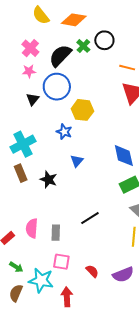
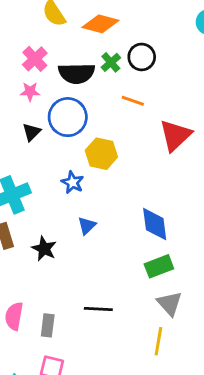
black semicircle: (60, 56) -> (77, 73), turned -140
orange line: (127, 68) -> (133, 101), moved
black line: (90, 218) -> (98, 309), turned 30

